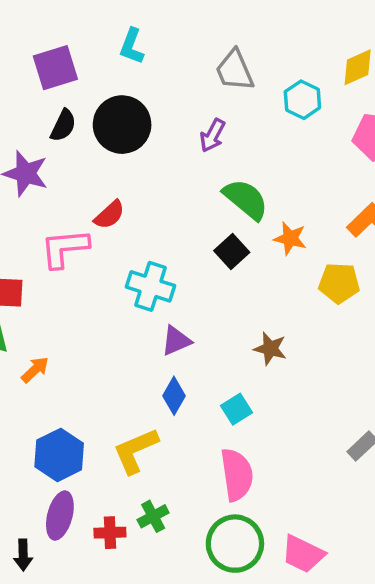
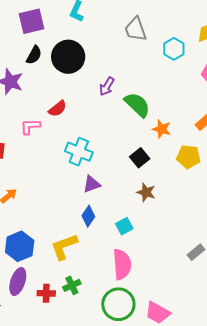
purple arrow: (212, 135) -> (107, 86), moved
pink L-shape: (65, 248) -> (30, 126), size x0.7
black square: (232, 251) -> (140, 158), moved

